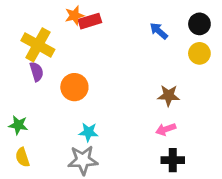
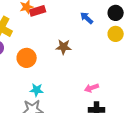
brown star: (169, 96) -> (64, 47), moved

